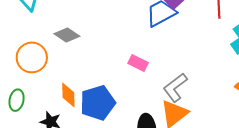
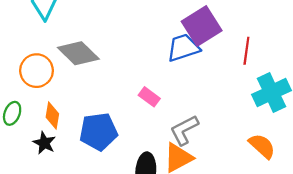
gray diamond: (67, 35) -> (78, 53), size x1.5
orange diamond: (68, 95) -> (52, 116), moved

